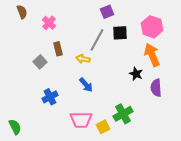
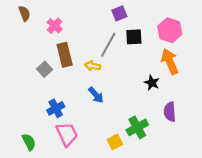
brown rectangle: (58, 49) -> (65, 55), size x1.5
purple semicircle: (156, 88) -> (170, 112), moved
pink trapezoid: (81, 120) -> (67, 134), moved, turned -115
green semicircle: (15, 127) -> (29, 142), moved

